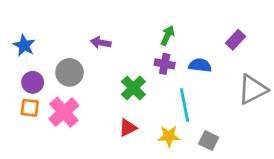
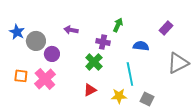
purple cross: (165, 64) -> (103, 42), moved
gray circle: (70, 72) -> (36, 41), moved
purple circle: (33, 82) -> (52, 54), moved

